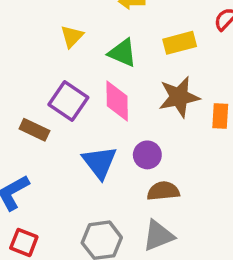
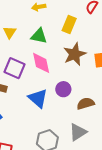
yellow rectangle: (180, 43) -> (69, 25), turned -42
brown semicircle: (163, 191) -> (86, 103), moved

